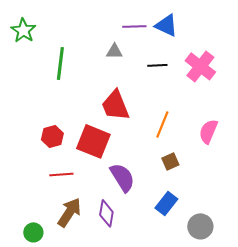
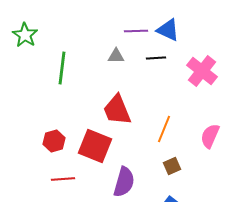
black line: (157, 65) -> (156, 58), moved
purple semicircle: (122, 177) -> (124, 182), turned 48

